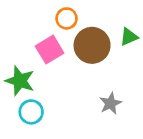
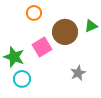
orange circle: (67, 18) -> (34, 13), moved
pink square: (50, 50) -> (42, 47), moved

